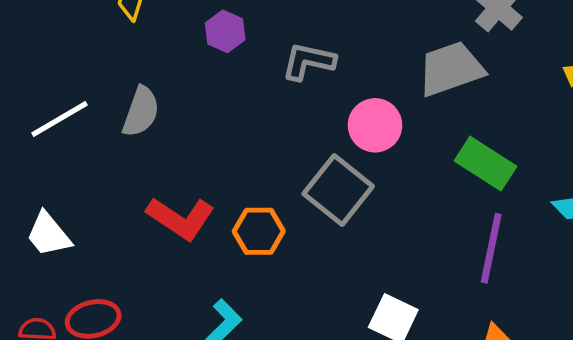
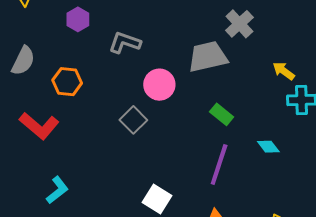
green rectangle: (486, 164) -> (222, 114), size x0.7
gray square: (338, 190) -> (133, 120), size x0.7
orange hexagon: (259, 231) -> (67, 82), moved

